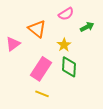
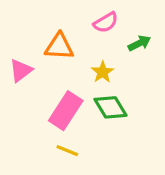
orange triangle: (37, 29) -> (59, 46), turned -36
green diamond: (69, 67) -> (111, 107), turned -35

